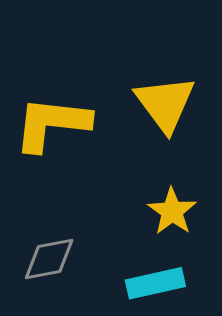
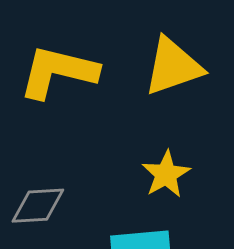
yellow triangle: (165, 104) -> (173, 66), turned 40

